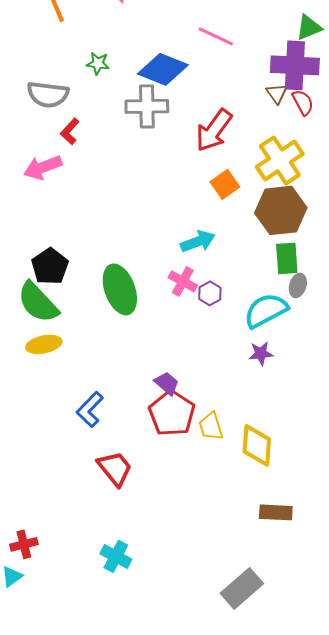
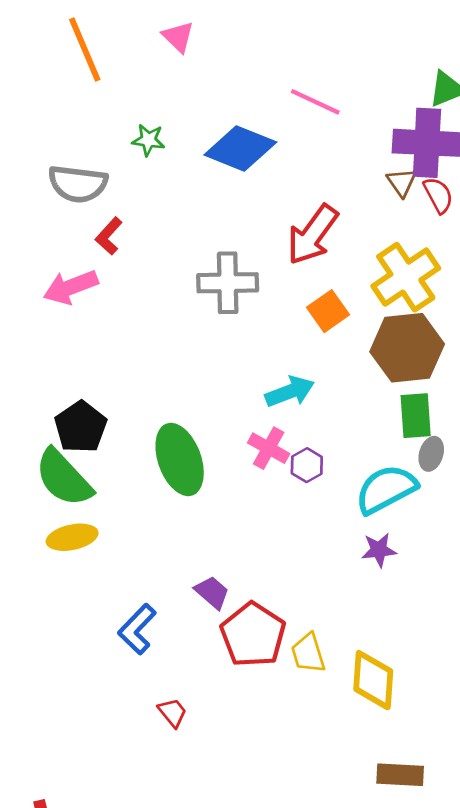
gray cross: (147, 106) -> (228, 283), moved
purple trapezoid: (167, 383) -> (212, 592), moved
red trapezoid: (115, 468) -> (172, 713), size x0.6

